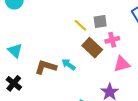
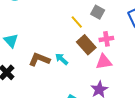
gray square: (100, 22) -> (98, 12), moved, turned 32
pink triangle: (122, 64) -> (104, 62), moved

